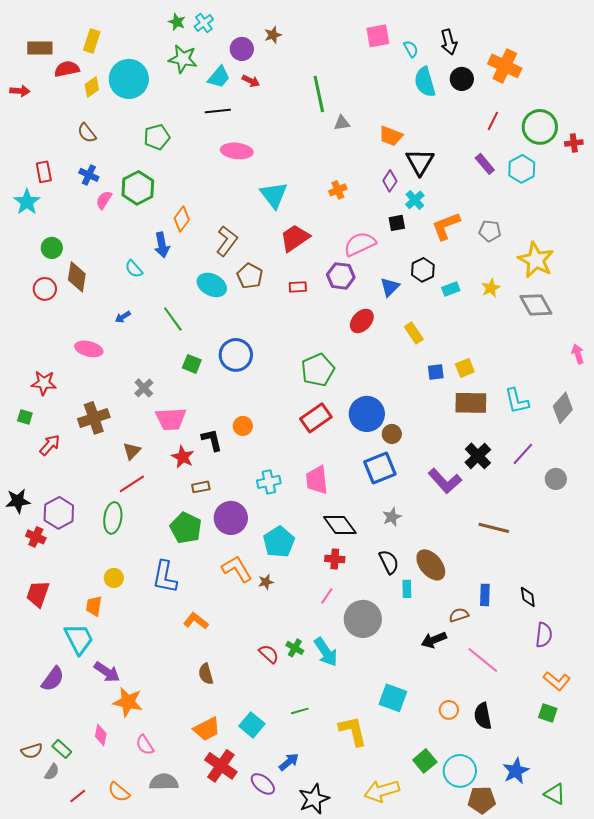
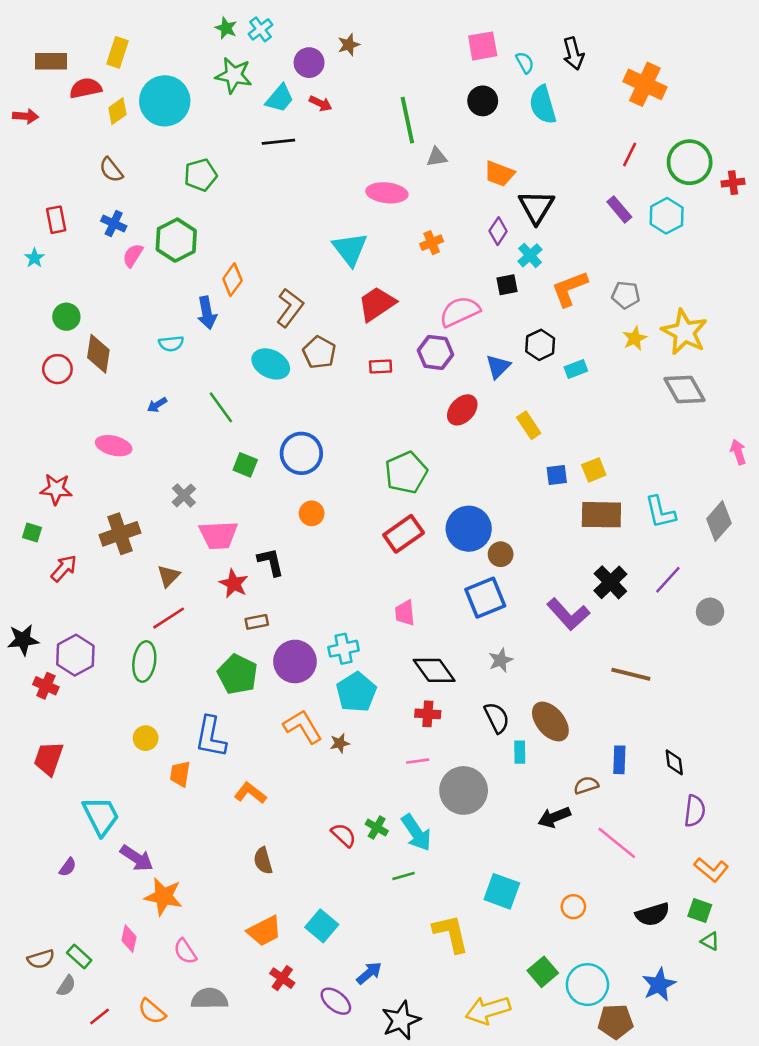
black circle: (462, 79) -> (483, 101), moved
pink ellipse: (237, 151) -> (387, 193), moved
cyan star: (27, 202) -> (34, 258), size x0.6
cyan semicircle: (134, 269) -> (171, 344), turned -54
yellow star: (491, 288) -> (635, 338), moved
orange circle: (243, 426) -> (312, 513), moved
pink trapezoid: (317, 480) -> (405, 613), size x0.7
cyan cross: (269, 482) -> (344, 649), moved
pink line: (327, 596) -> (418, 761), turned 48
orange trapezoid: (94, 606) -> (180, 774), moved
purple semicircle: (53, 679) -> (68, 867), size x0.6
green line: (300, 711) -> (404, 876), moved
black semicircle: (483, 716) -> (653, 914), moved, turned -96
red cross: (221, 766) -> (282, 978), size x0.6
green triangle: (555, 794) -> (710, 941), moved, size x0.7

